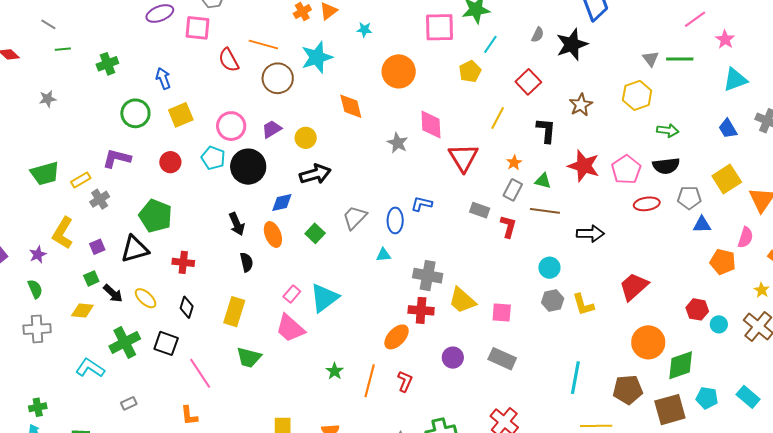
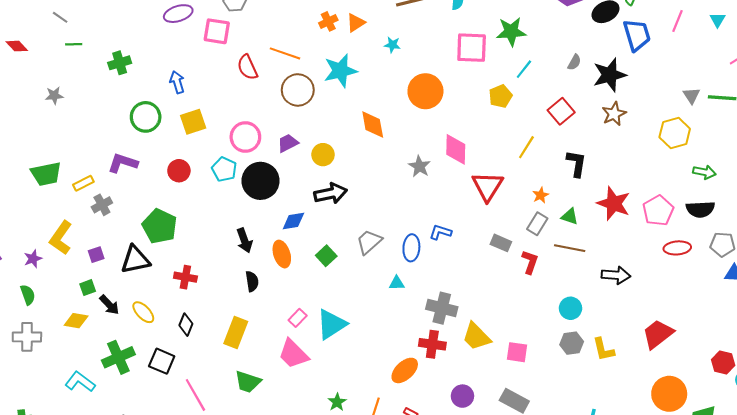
brown star: (581, 105) -> (614, 114), moved

